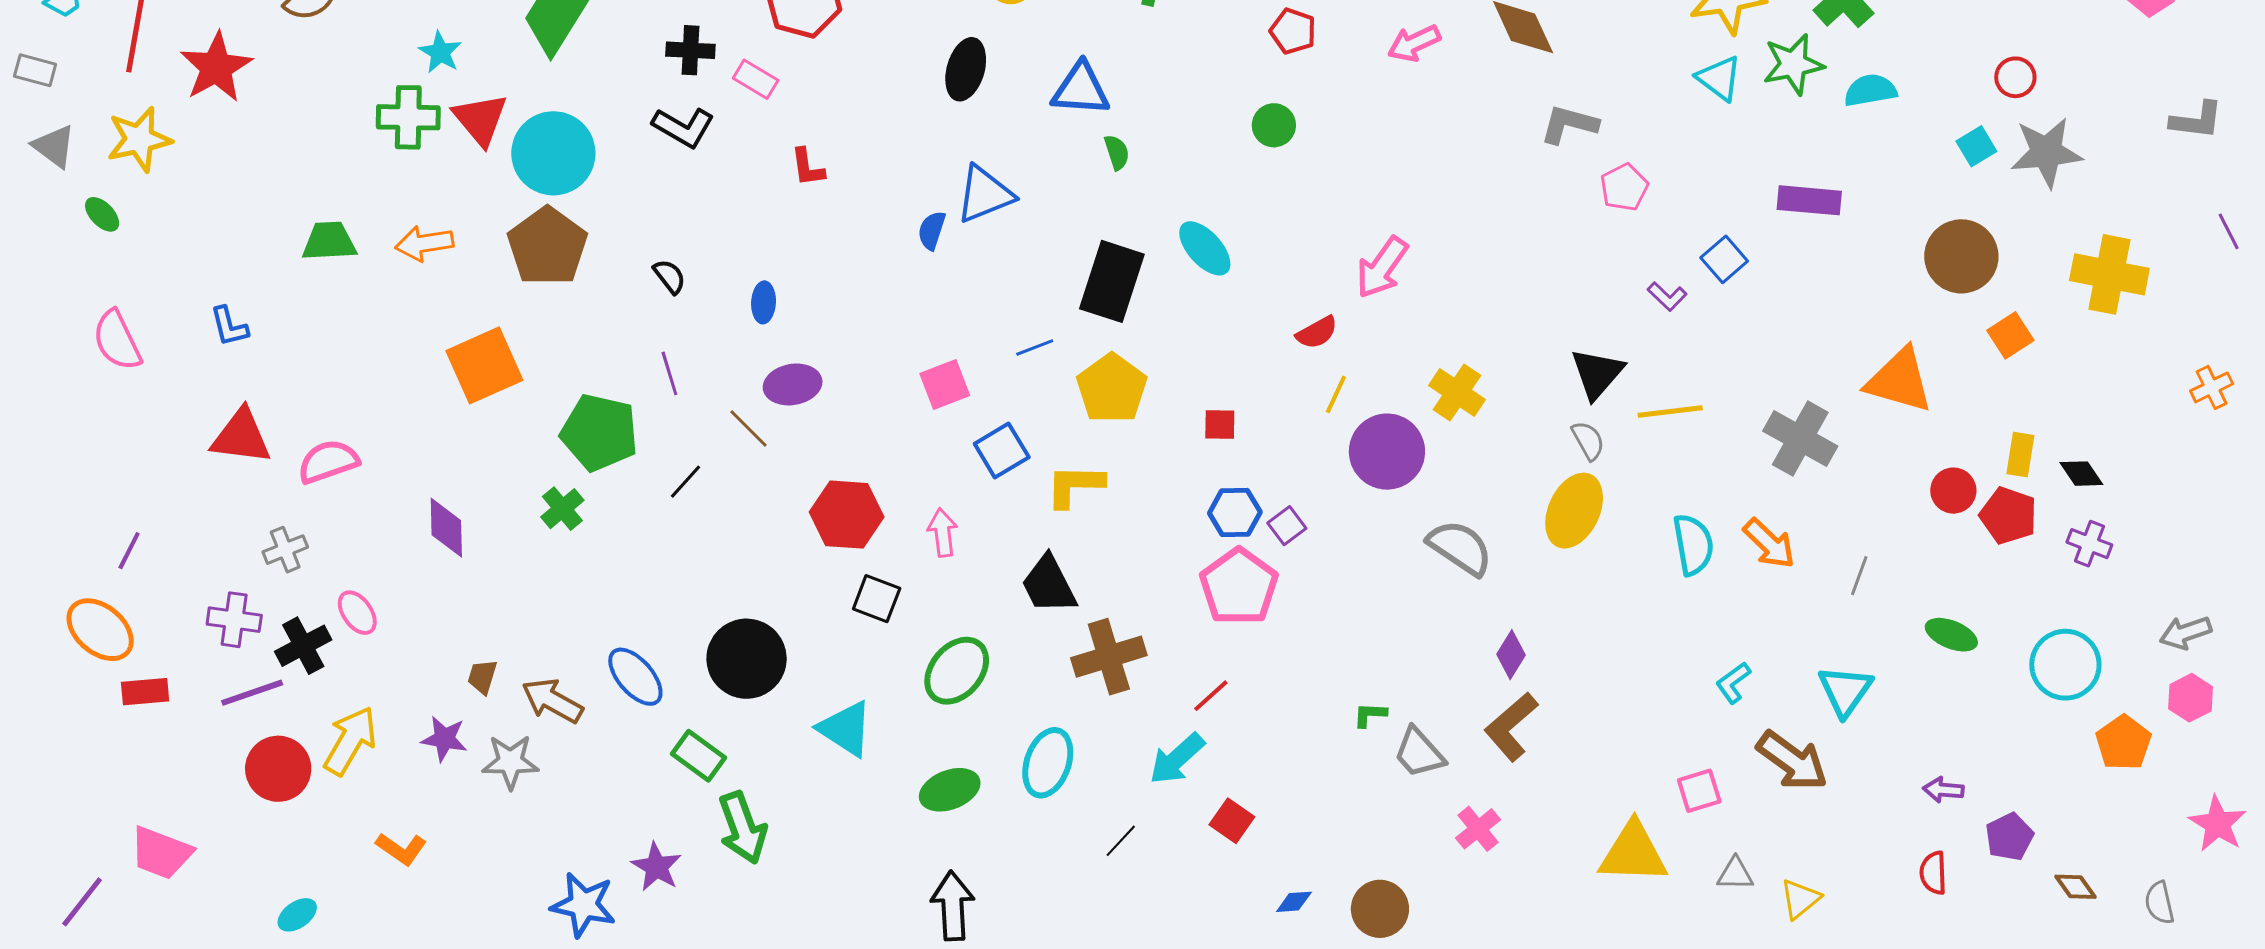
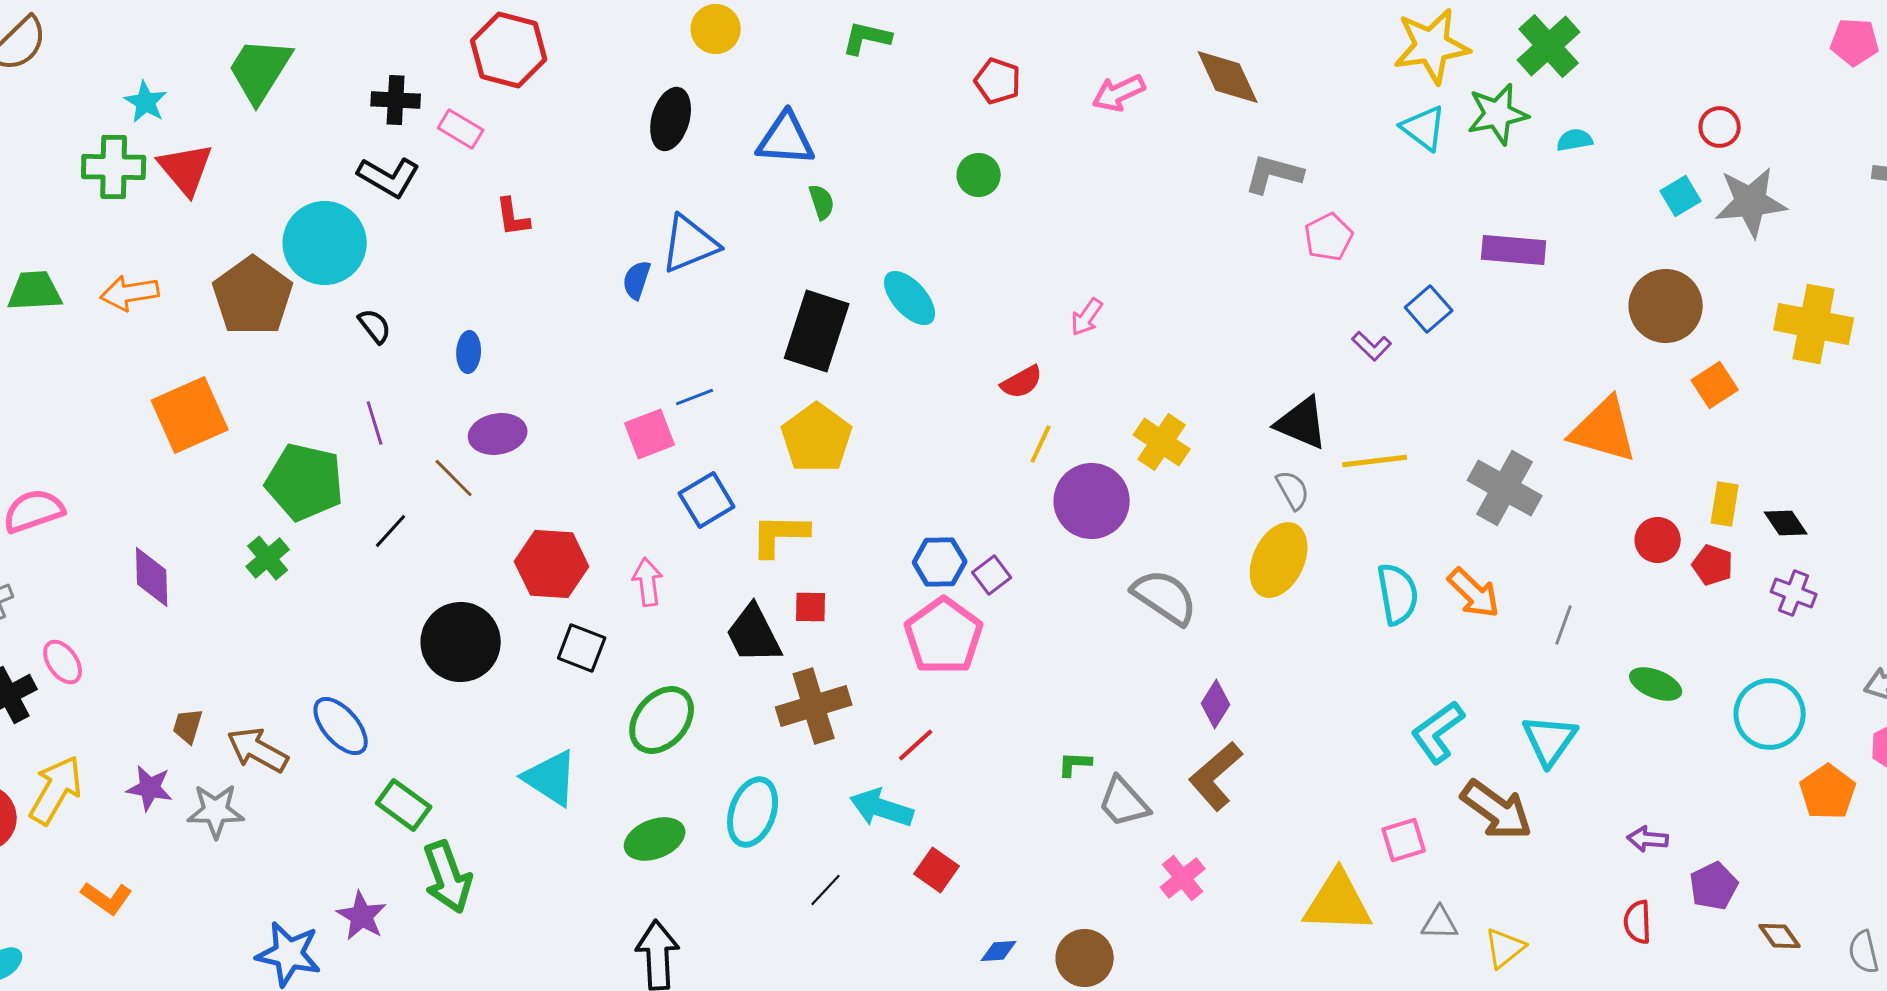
cyan semicircle: (1870, 90) -> (1575, 140), size x0.7
cyan circle: (553, 153) -> (325, 243), moved
pink arrow: (1382, 267) -> (1087, 317), size x0.6
blue line: (1035, 347) -> (695, 397), moved
black triangle: (1597, 373) -> (1302, 423), turned -48
red square: (1220, 425) -> (811, 607), moved
red pentagon: (2008, 516) -> (1713, 565), size x0.7
black circle: (747, 659) -> (461, 642), moved
cyan L-shape: (1733, 683) -> (1438, 732), size x1.5
cyan arrow: (1177, 759) -> (882, 808), turned 60

